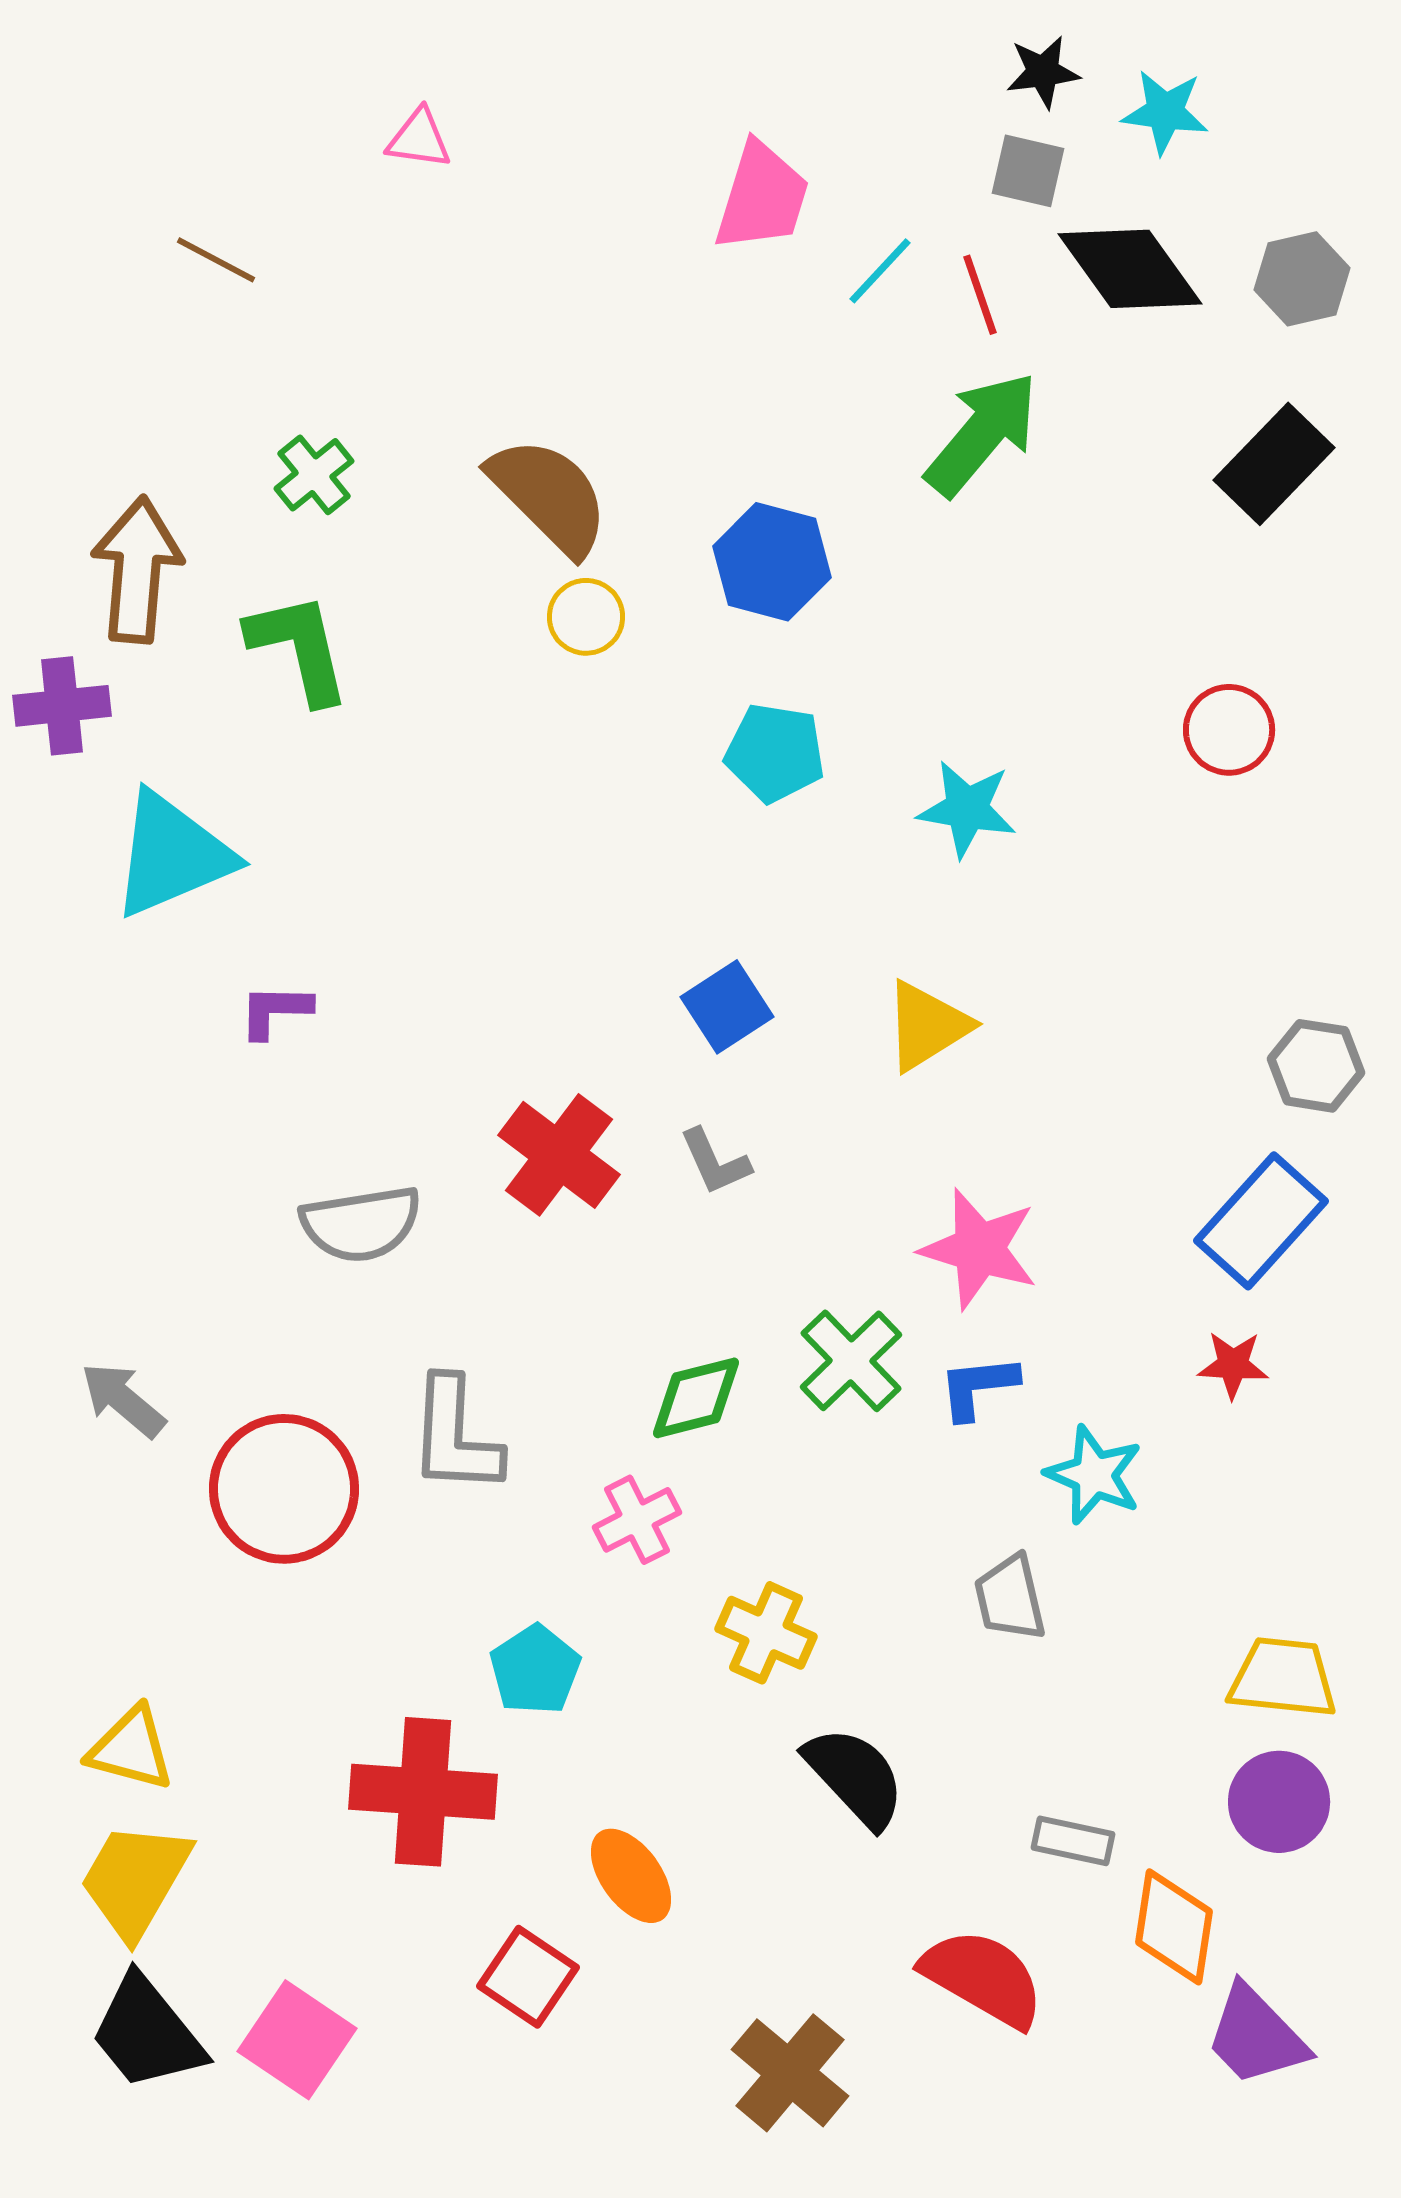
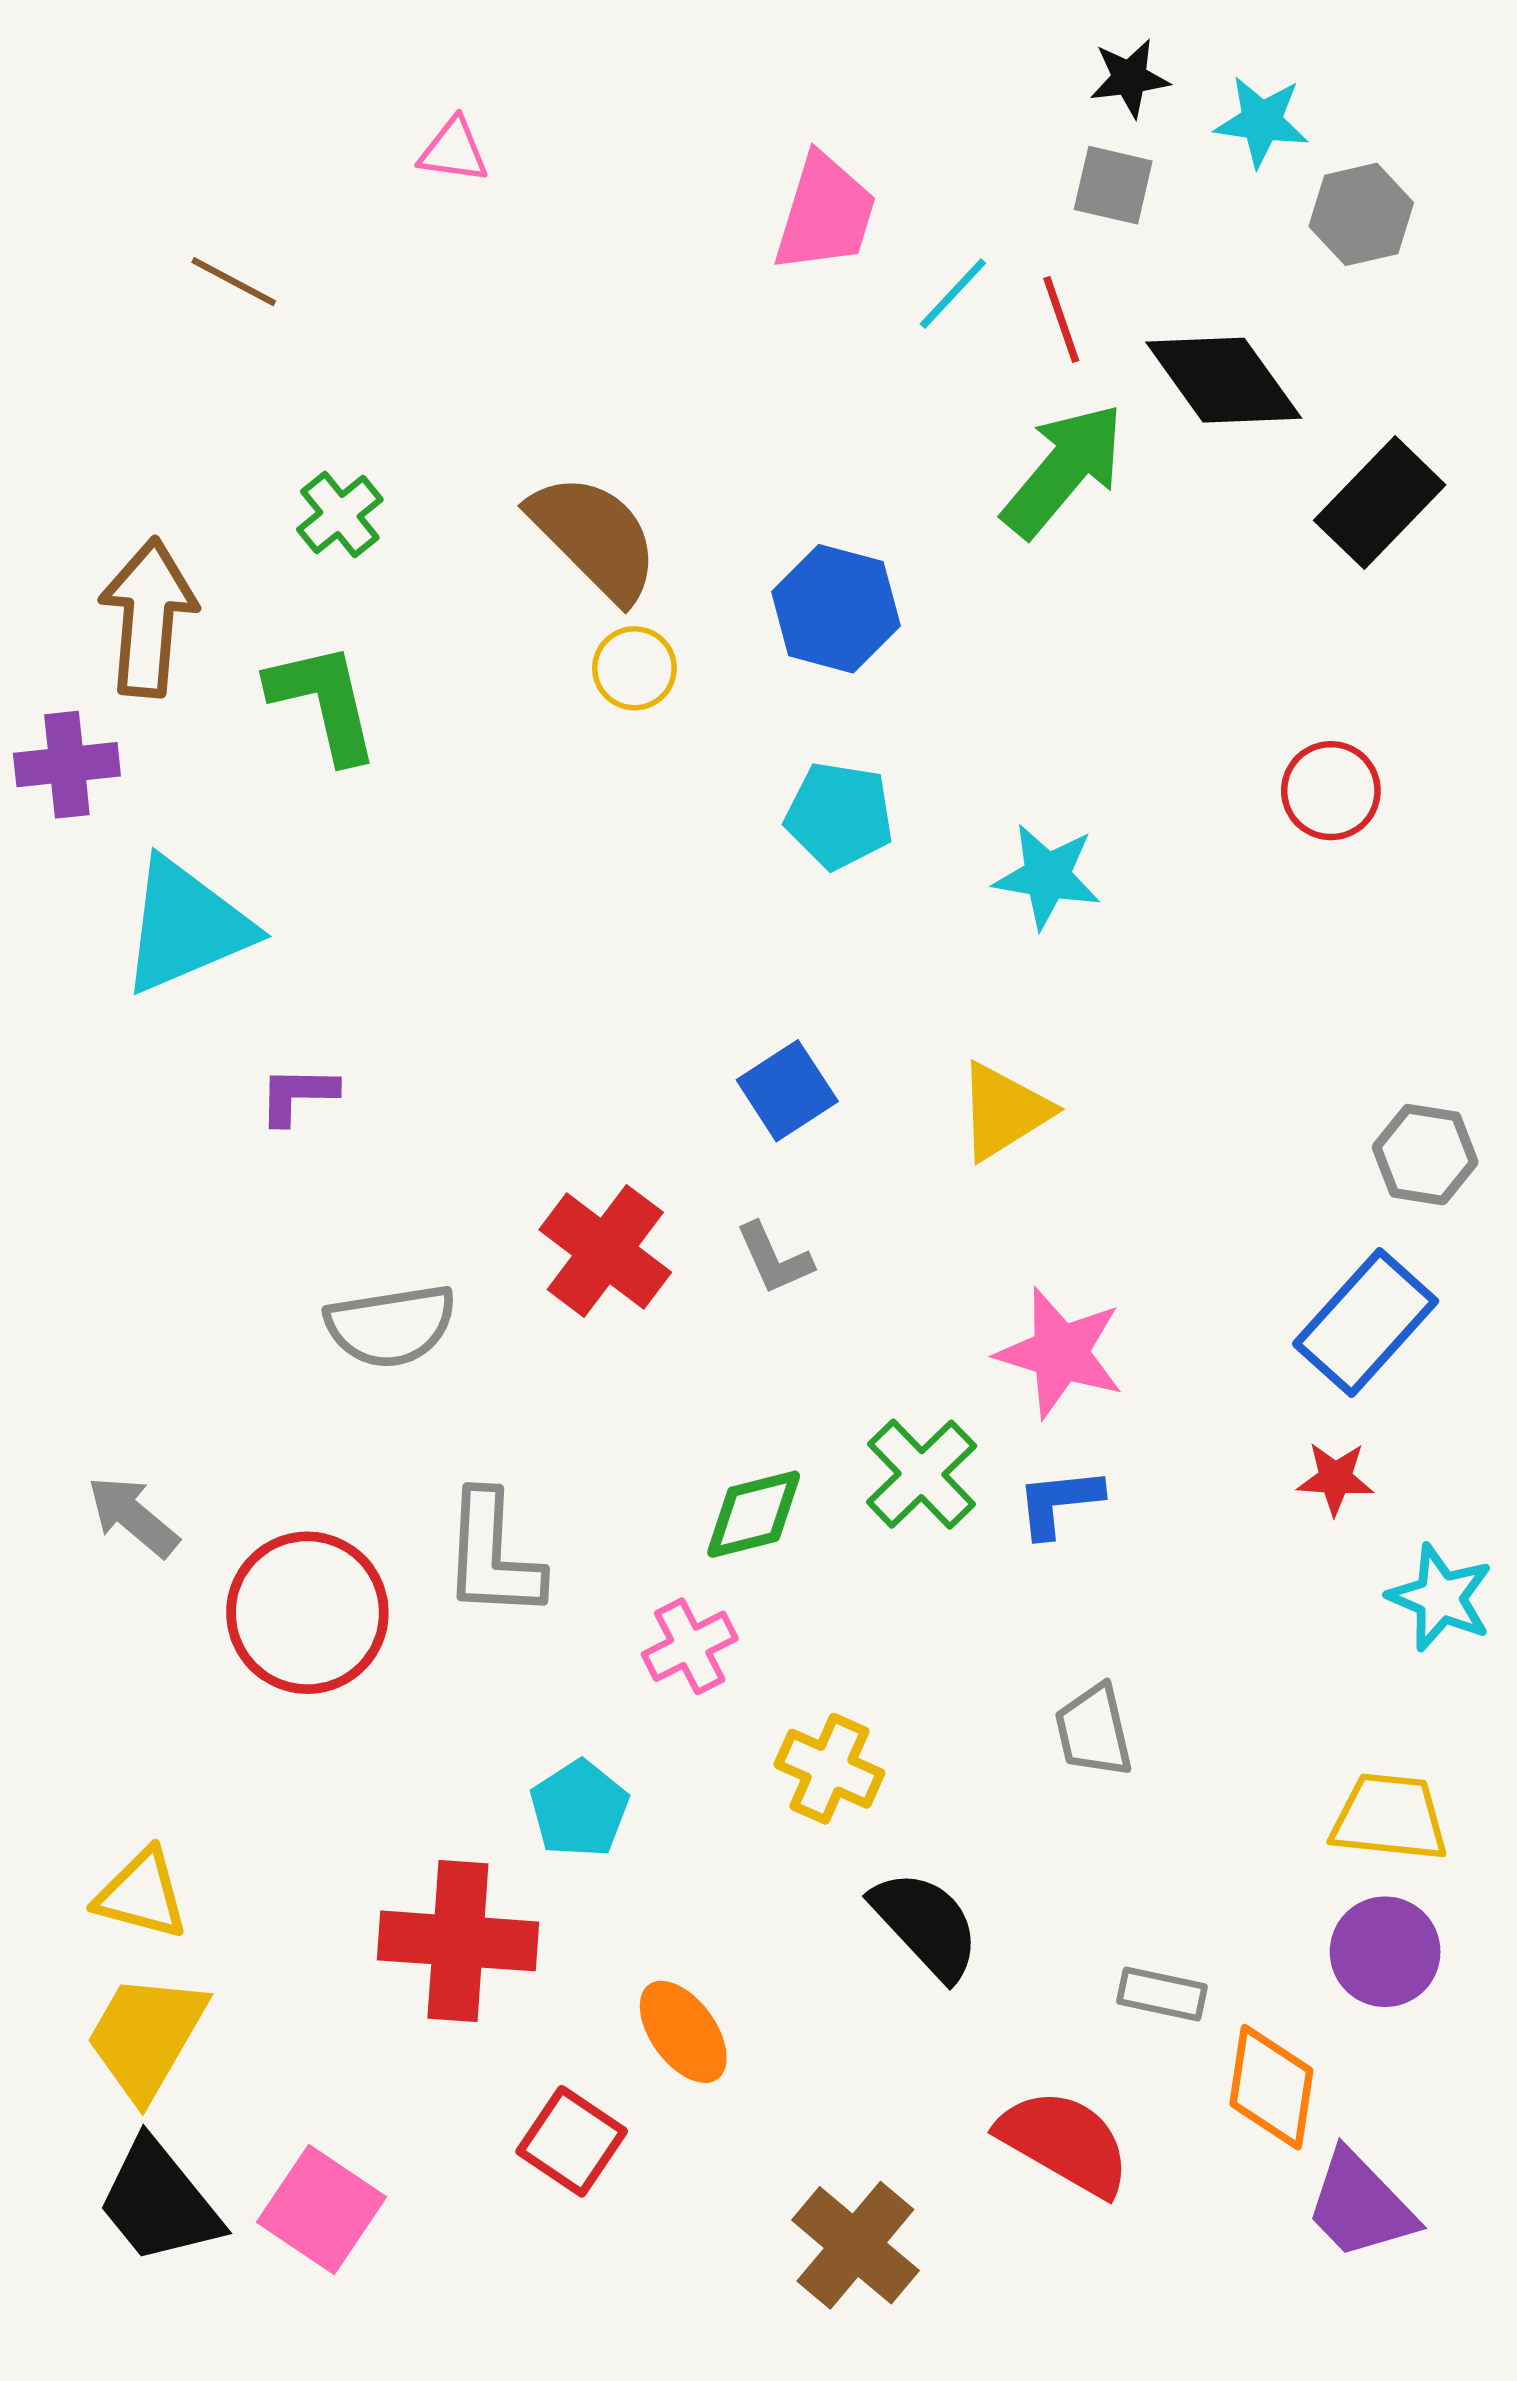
black diamond: (1130, 269) -> (1224, 380), moved
gray hexagon: (1302, 279) -> (1361, 214), moved
cyan star: (1094, 1475) -> (1440, 1598), moved

